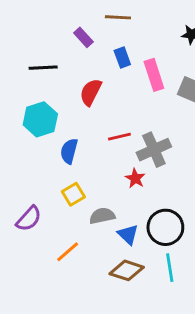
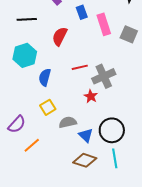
orange line: (68, 252) -> (32, 145), moved

